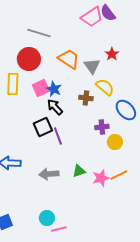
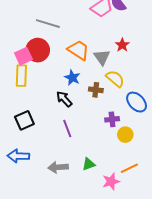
pink square: (41, 88) -> (23, 56), moved
blue star: (54, 89) -> (72, 78), moved
black square: (43, 127) -> (24, 120), moved
pink star: (101, 178) -> (111, 181), moved

